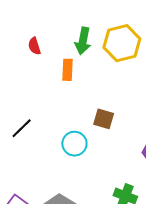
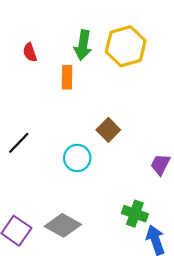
brown square: (104, 119) -> (108, 130), turned 30

